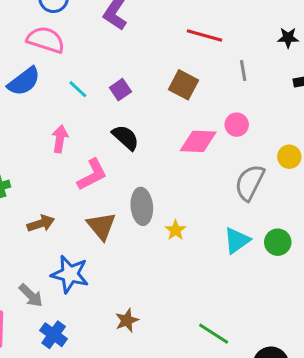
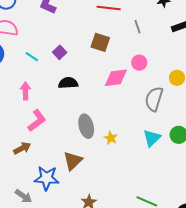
black semicircle: (126, 137) -> (68, 83), turned -36
pink L-shape: (92, 175) -> (37, 120), moved
brown triangle: (101, 226) -> (73, 161), moved, turned 35

